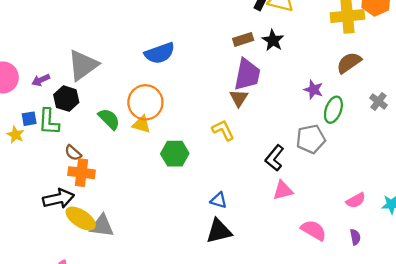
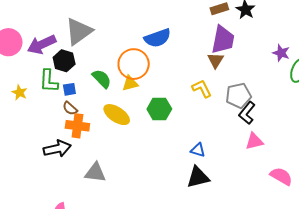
blue semicircle: (160, 53) -> (158, 38), moved
purple arrow: (41, 80) -> (42, 44), size x1.8
blue square: (29, 119) -> (69, 89), moved
yellow triangle: (142, 124) -> (130, 83), turned -30
gray pentagon: (311, 139) -> (239, 96), moved
yellow ellipse: (81, 218) -> (117, 115), moved

